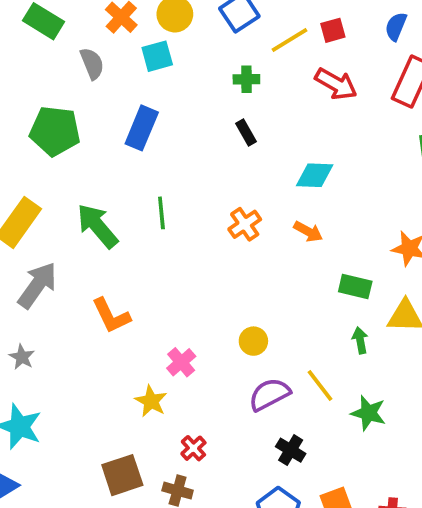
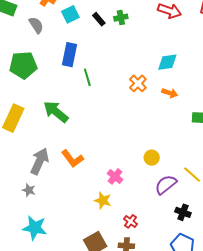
black rectangle: (246, 133) -> (99, 19), moved
green line: (161, 213) -> (87, 77), moved
orange cross: (245, 224) -> (138, 83), moved
gray arrow: (37, 285) -> (40, 161), moved

